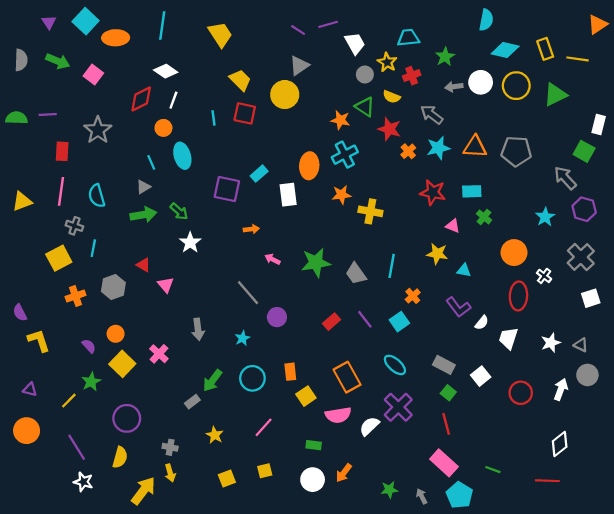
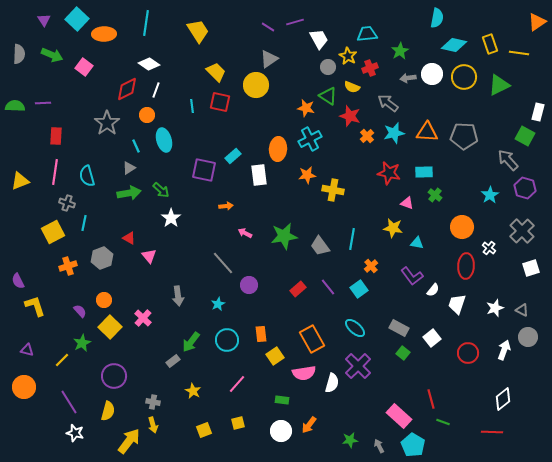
gray star: (98, 130) -> (107, 123), moved
red line: (446, 424) -> (431, 399), moved
white semicircle: (369, 426) -> (332, 383), turned 150

